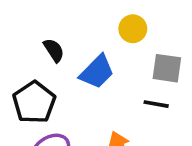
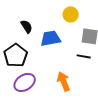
blue trapezoid: (97, 72) -> (51, 38), turned -145

